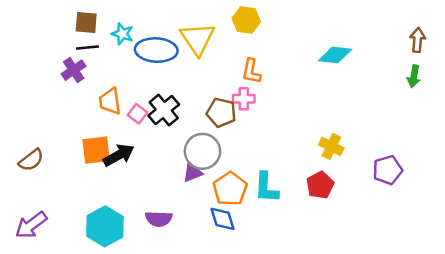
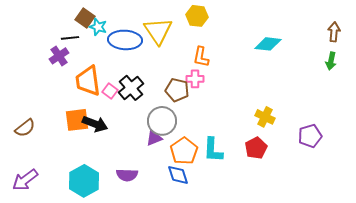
brown square: (86, 23) -> (85, 18), moved, turned 30
orange trapezoid: (110, 101) -> (88, 81), size x1.4
black arrow: (119, 155) -> (95, 124), turned 50

